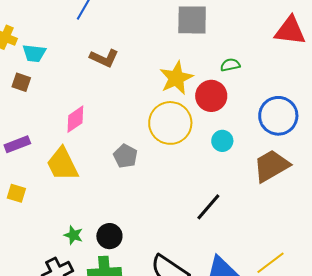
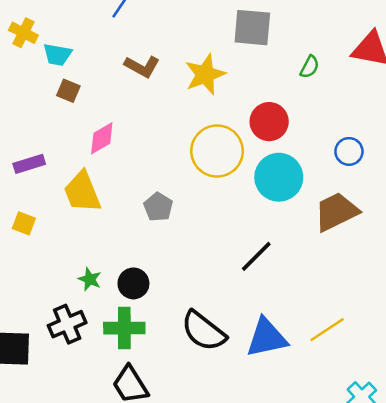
green semicircle: (230, 65) -> (310, 67), moved, turned 126
yellow star: (176, 78) -> (205, 74), moved
brown square: (21, 82) -> (68, 91), moved
blue circle: (278, 116) -> (349, 151), size x0.6
cyan circle: (222, 141) -> (279, 177), size x1.8
gray pentagon: (125, 156) -> (158, 207), moved

